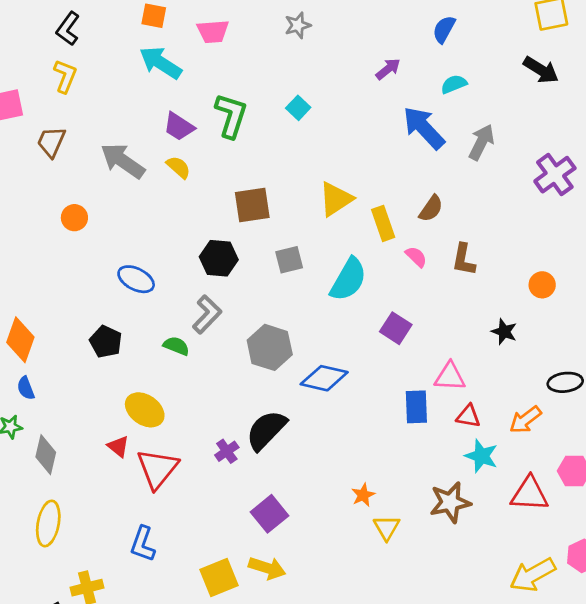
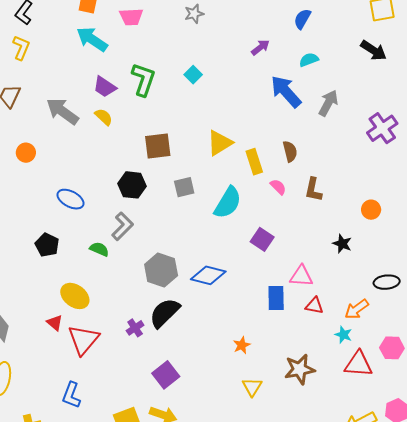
brown semicircle: (431, 209) -> (290, 151), turned -50
gray hexagon: (270, 347) -> (161, 270), moved
cyan star: (481, 456) -> (343, 335), moved, size x0.7
orange star: (363, 495) -> (242, 345), moved

